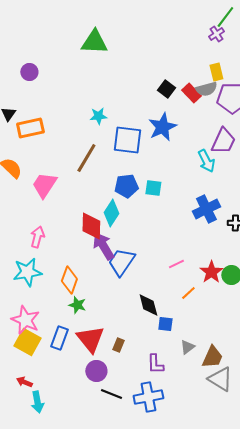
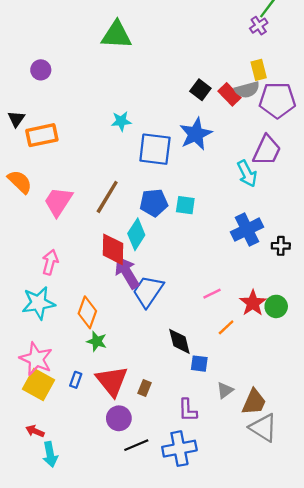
brown line: (86, 158) -> (107, 197), moved
blue rectangle: (59, 338) -> (76, 380), size x0.6
black line: (111, 394) -> (136, 445), turned -45

